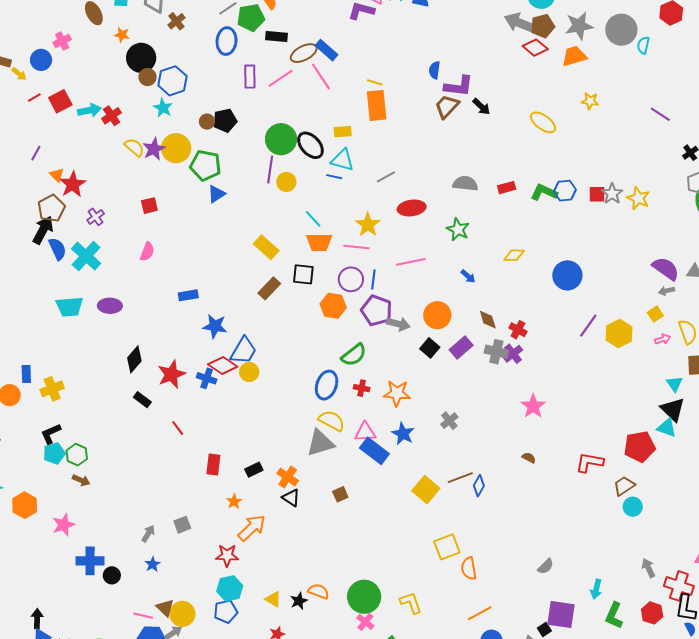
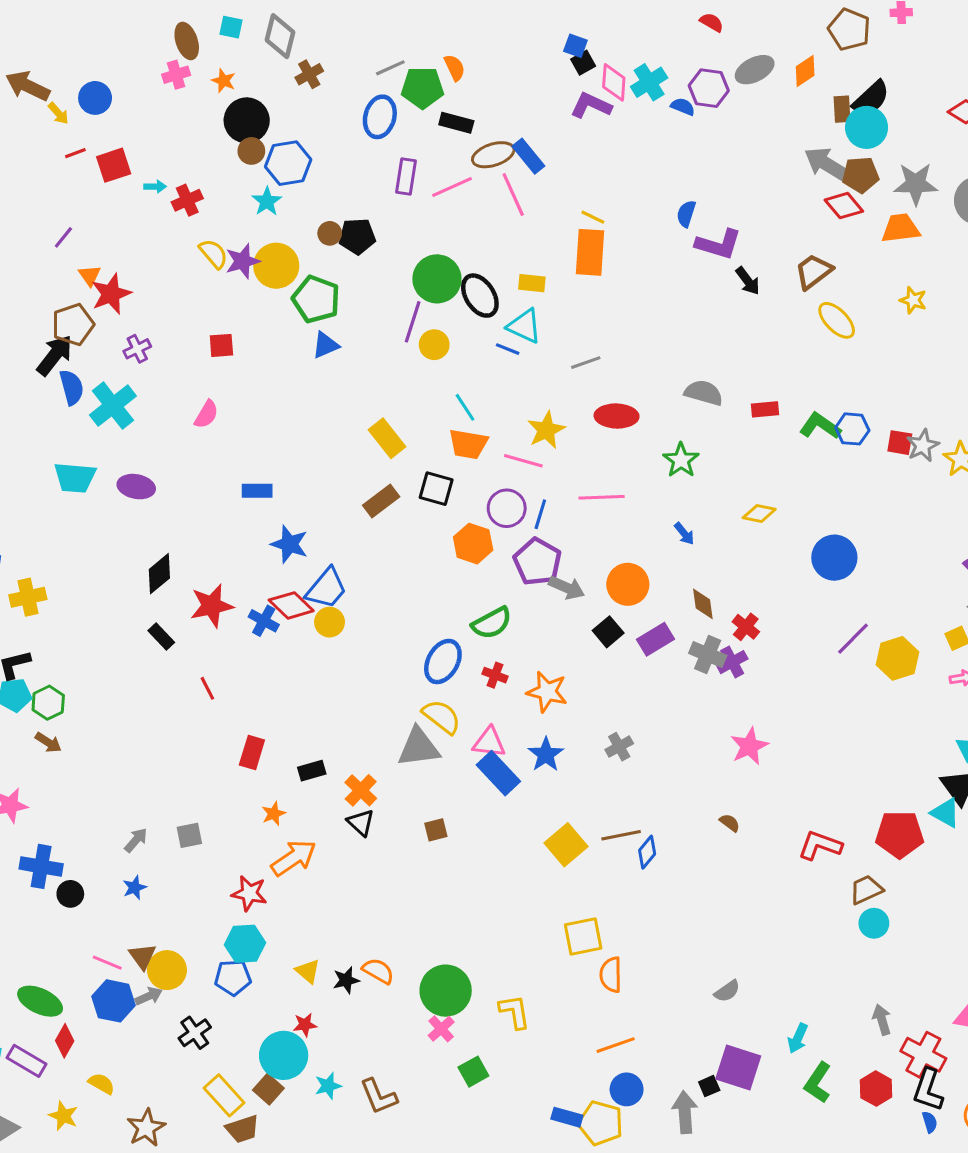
pink cross: (62, 41) -> (176, 75), moved
brown trapezoid: (447, 106) -> (813, 271), moved
cyan arrow: (89, 110) -> (155, 187), size x0.6

